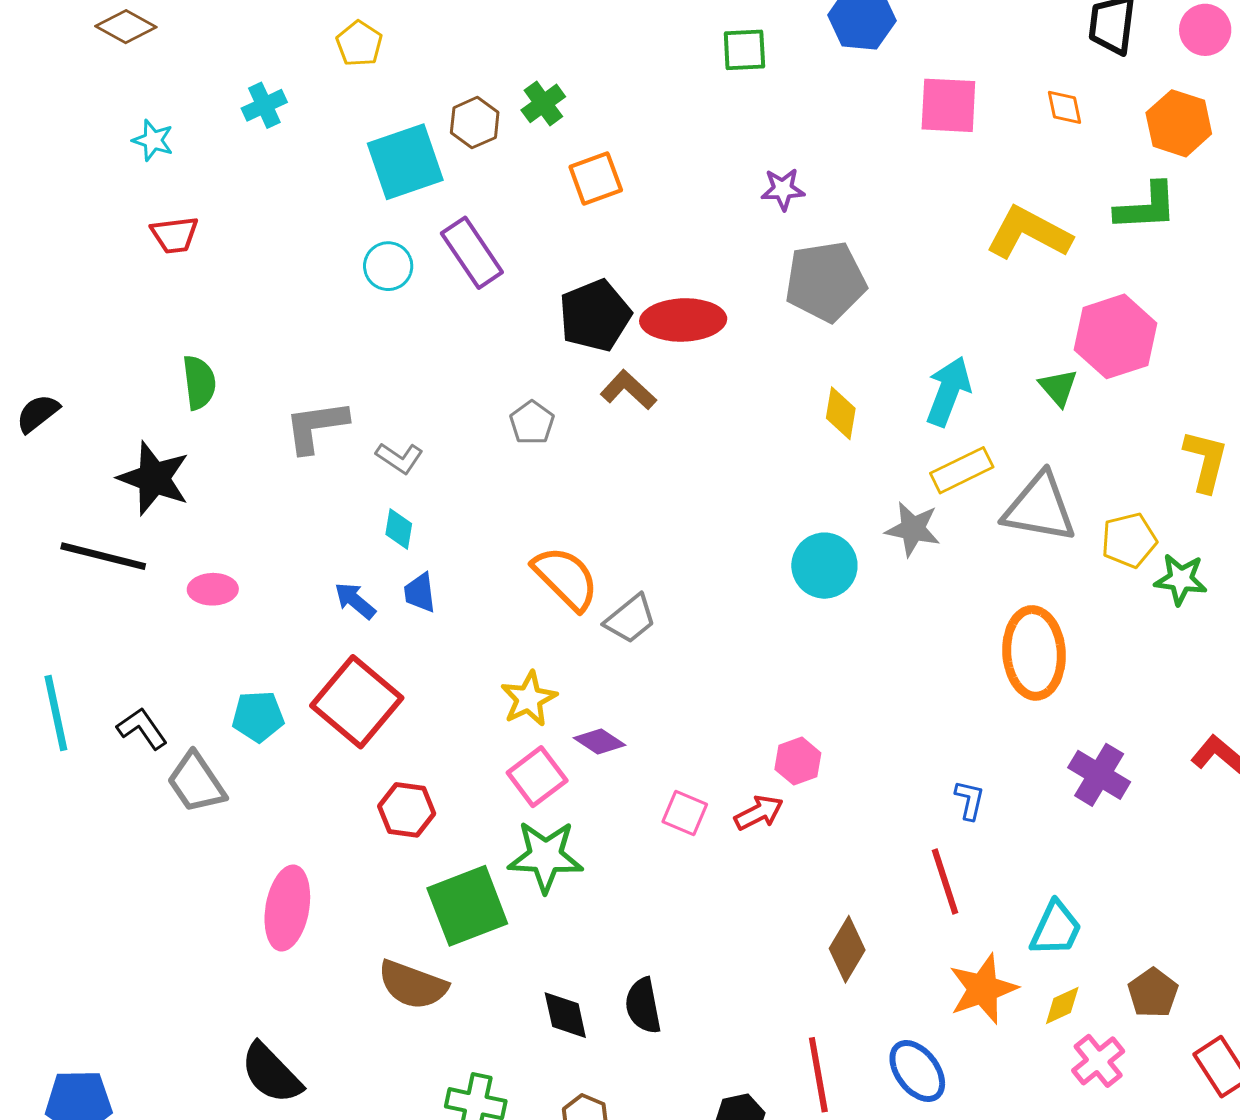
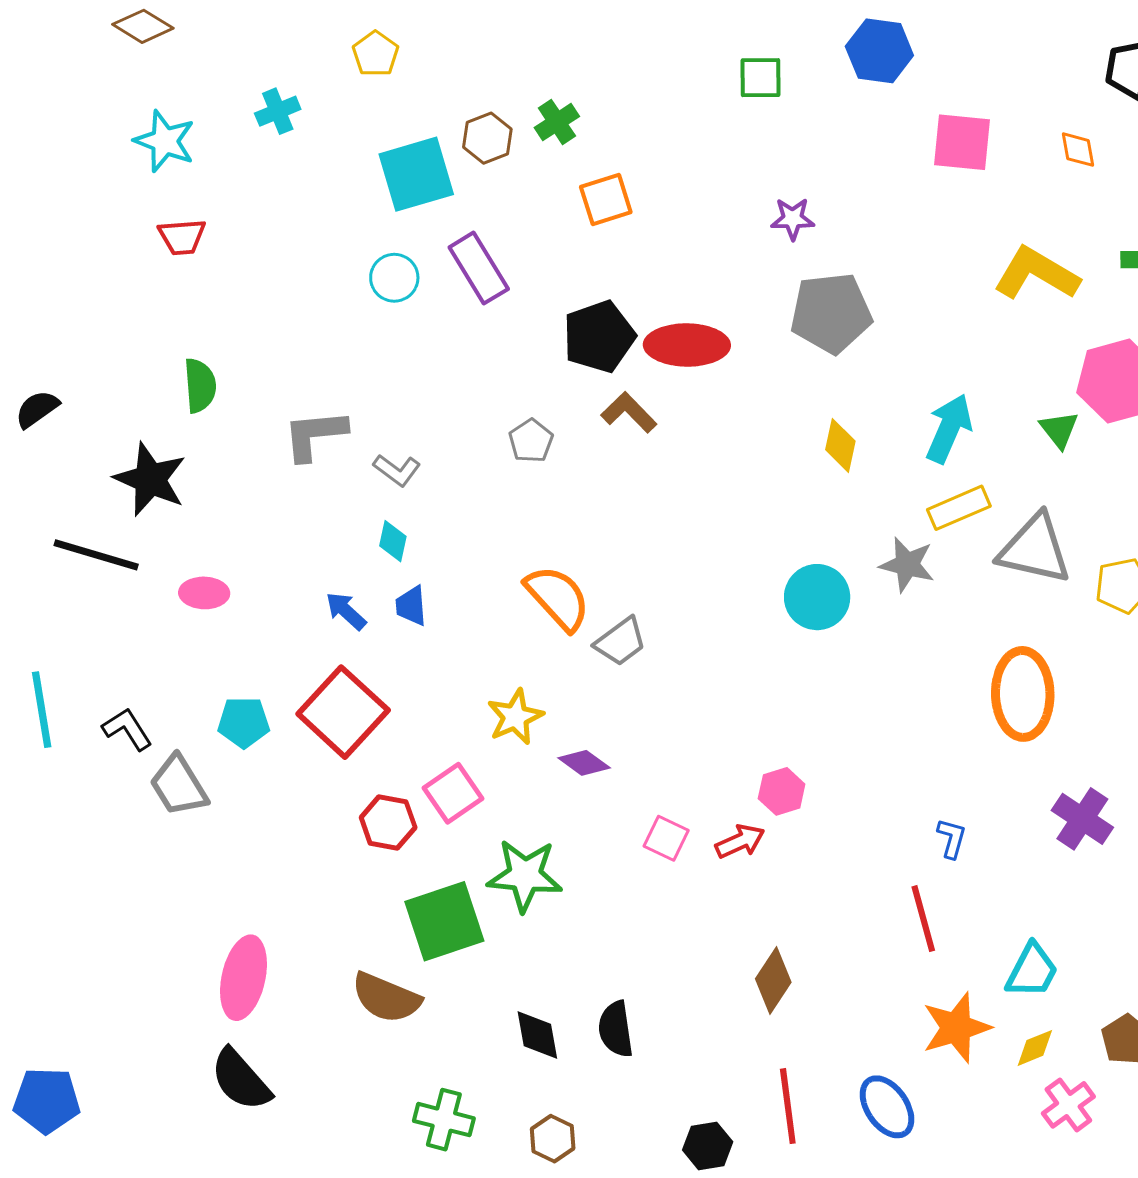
cyan star: (153, 140) -> (165, 141), size x1.5
pink square: (537, 777) -> (453, 793), moved
pink ellipse: (287, 908) -> (244, 978), moved
brown diamond: (847, 949) -> (773, 980), moved

